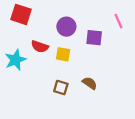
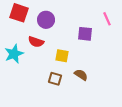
purple circle: (66, 27) -> (46, 20), moved
yellow square: (63, 54) -> (62, 56), moved

